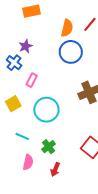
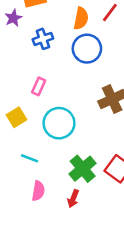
purple star: (26, 46) -> (13, 18), moved
blue cross: (14, 63) -> (43, 39), moved, turned 35
green cross: (49, 147) -> (83, 169), moved, size x1.5

